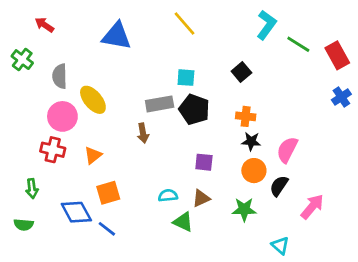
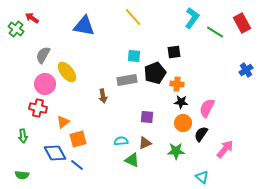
red rectangle: (337, 55) -> (242, 23), moved
green cross: (22, 60) -> (16, 29), moved
black square: (241, 72) -> (174, 52), turned 32
gray semicircle: (60, 76) -> (43, 55), turned 30
gray rectangle: (160, 104) -> (127, 80), moved
black pentagon: (194, 109) -> (155, 73), moved, turned 30
orange triangle: (93, 155) -> (63, 122), moved
green semicircle: (24, 225) -> (22, 175), moved

